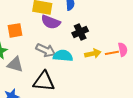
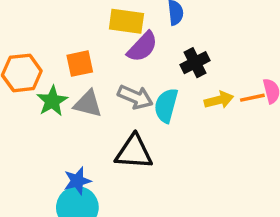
purple semicircle: (51, 22) -> (142, 47), turned -66
cyan semicircle: (63, 56) -> (166, 105), turned -78
gray triangle: (15, 64) -> (88, 104), moved

